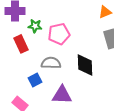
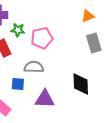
black diamond: (85, 65) -> (81, 84), moved
blue square: (35, 80) -> (18, 84), turned 32

